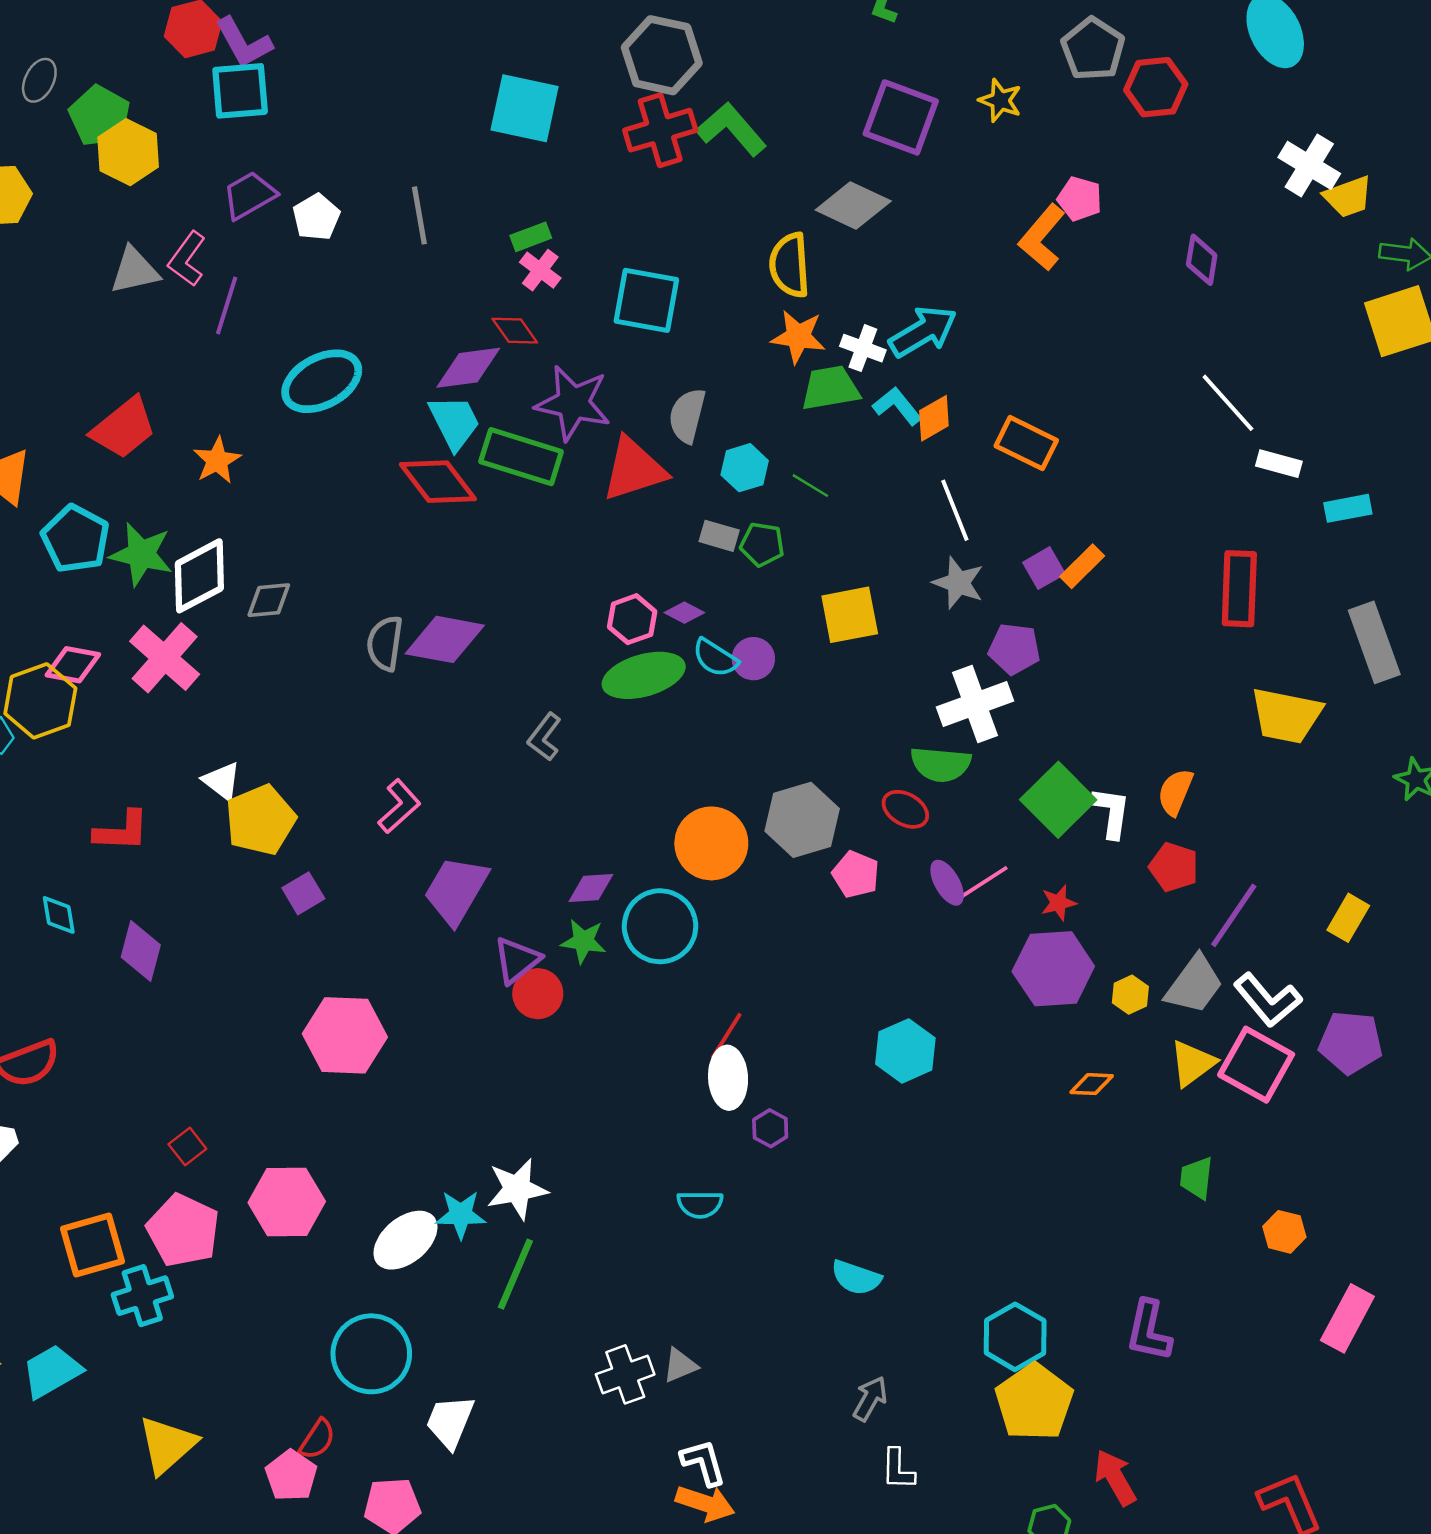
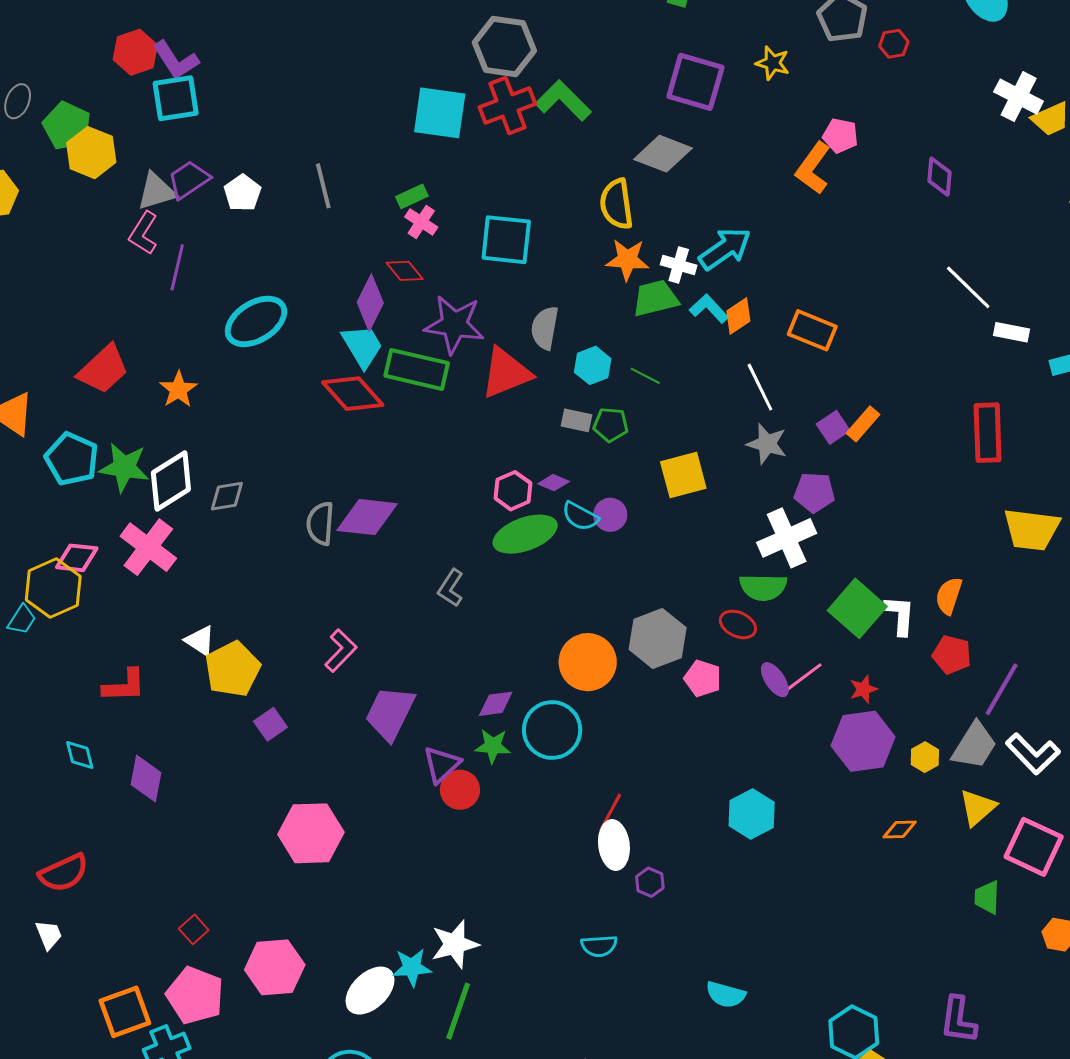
red hexagon: (1156, 87) -> (894, 44), size x0.6
cyan square: (525, 108) -> (440, 113), moved
gray triangle: (135, 271) -> (156, 191), moved
purple diamond: (468, 368) -> (370, 303), turned -52
pink square: (1256, 1065) -> (1034, 847), moved

